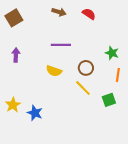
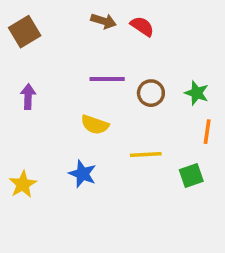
red semicircle: (89, 14) -> (142, 26), moved
brown circle: (86, 68) -> (151, 93), moved
yellow line: (83, 88) -> (146, 154), turned -48
blue star: (35, 113) -> (83, 174), moved

